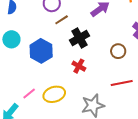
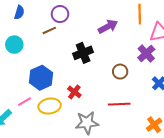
brown line: (62, 20) -> (49, 30), moved
blue hexagon: (41, 51) -> (41, 78), moved
red cross: (79, 66) -> (74, 92), moved

